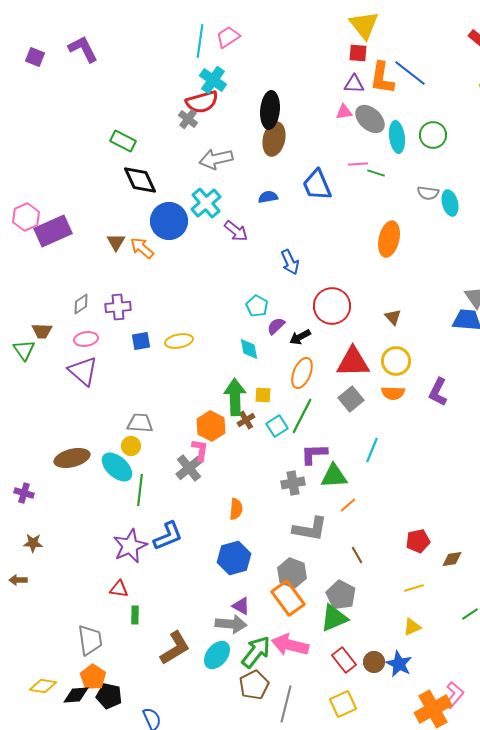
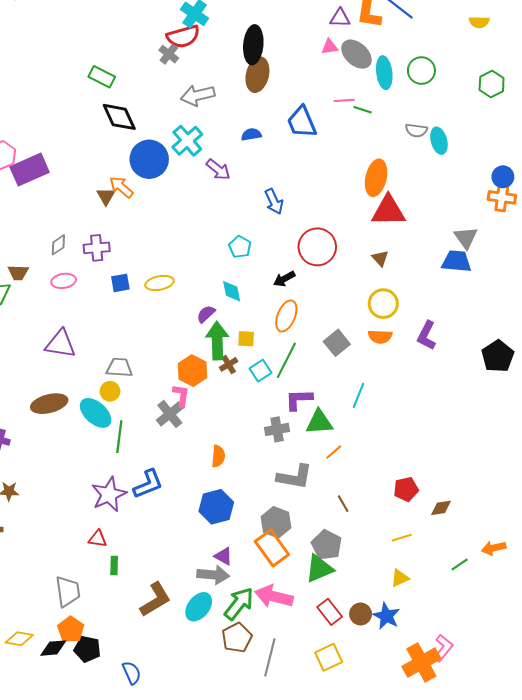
brown triangle: (116, 242) -> (106, 196), moved
purple semicircle: (276, 326) -> (206, 314), moved
red triangle: (353, 362) -> (388, 211), moved
purple triangle: (83, 371) -> (60, 344), moved, turned -32

